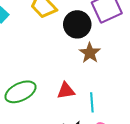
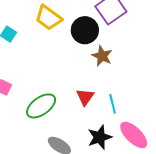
red triangle: (66, 91) -> (85, 97), turned -36

